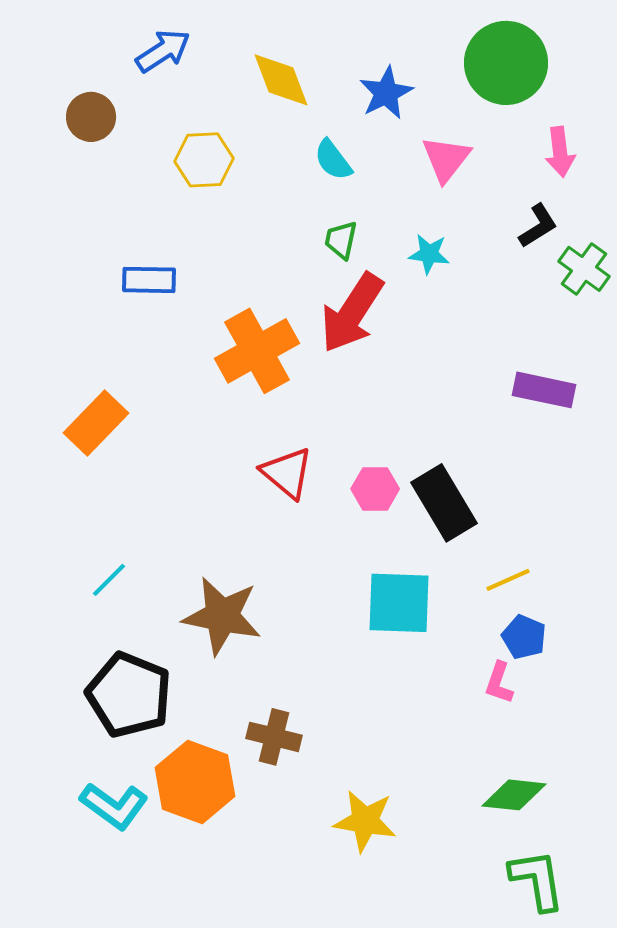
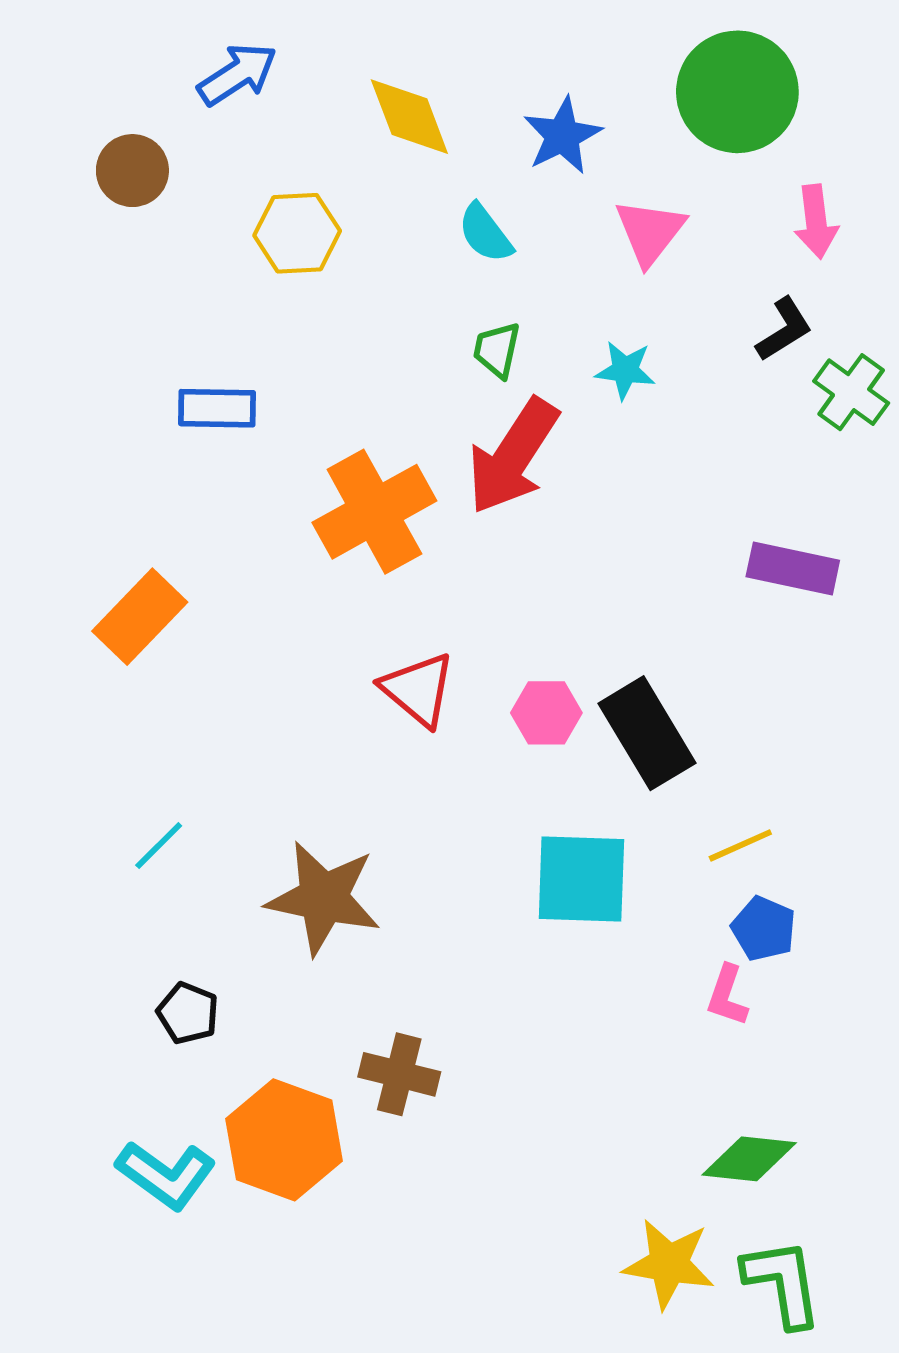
black pentagon: (129, 695) -> (188, 1013), size x0.5
yellow star: (365, 821) -> (669, 1264), moved

